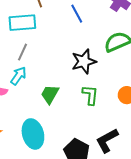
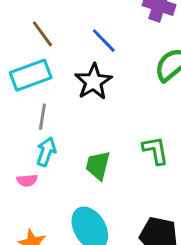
black star: (84, 61) -> (93, 82), moved

